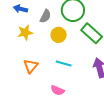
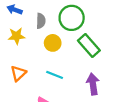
gray semicircle: (45, 16) -> (41, 21), turned -32

